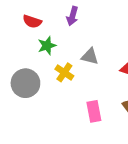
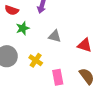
yellow cross: (64, 72) -> (36, 60), moved

